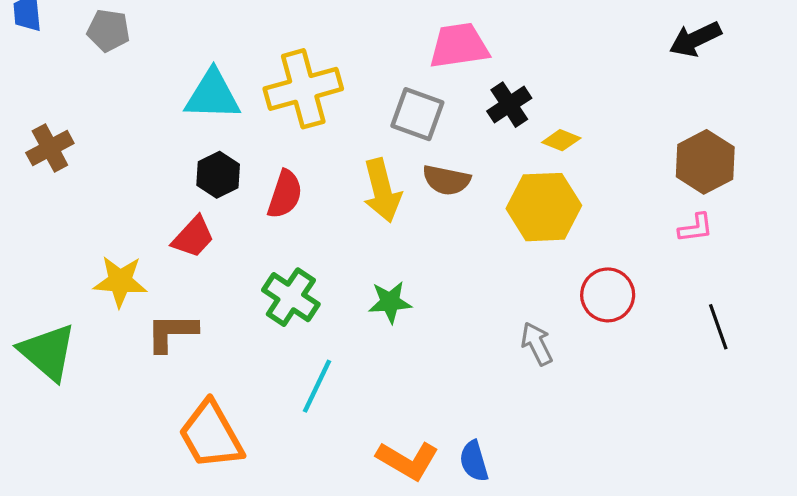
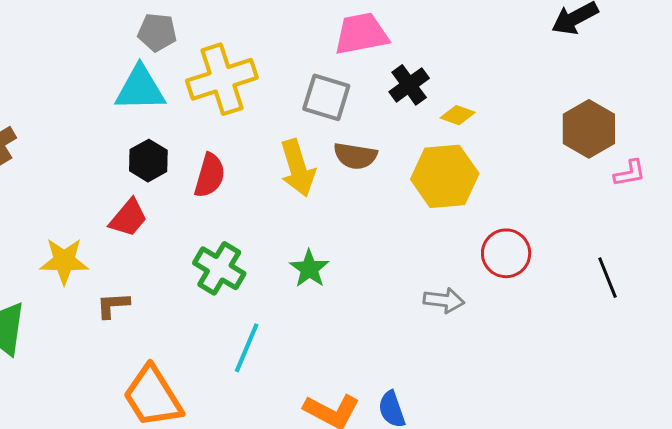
gray pentagon: (108, 30) -> (157, 32), moved
pink L-shape: (696, 228) -> (630, 173), moved
green star: (390, 302) -> (309, 269), turned -30
brown L-shape: (172, 332) -> (113, 305), size x0.7
gray arrow: (537, 344) -> (444, 300), turned 126

